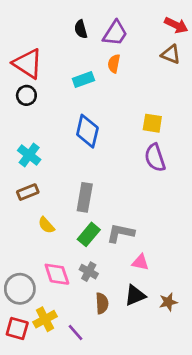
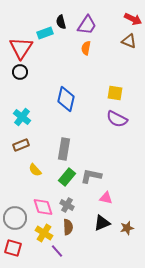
red triangle: (28, 64) -> (21, 48), turned 30
cyan rectangle: (83, 79) -> (45, 33), moved
purple semicircle: (155, 158) -> (117, 119), turned -45
brown semicircle: (102, 303) -> (68, 227), moved
yellow cross: (45, 319) -> (44, 233), moved, turned -30

